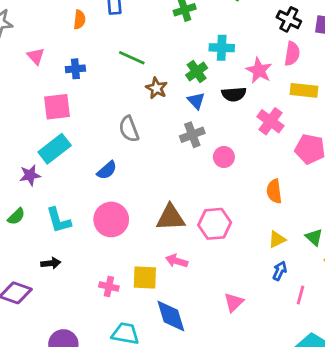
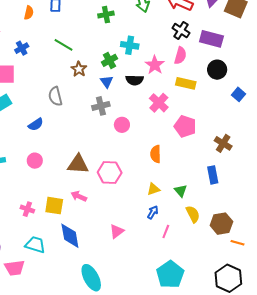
blue cross: (75, 69) -> (22, 48), turned -32
pink circle: (111, 219) -> (35, 161), size x0.6

